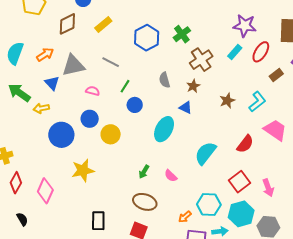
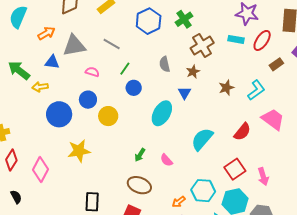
cyan rectangle: (235, 52) -> (236, 39), turned 56
cyan semicircle: (15, 53) -> (18, 17), moved
blue triangle: (52, 83) -> (52, 62), turned -42
blue triangle: (186, 108) -> (184, 93), turned 32

